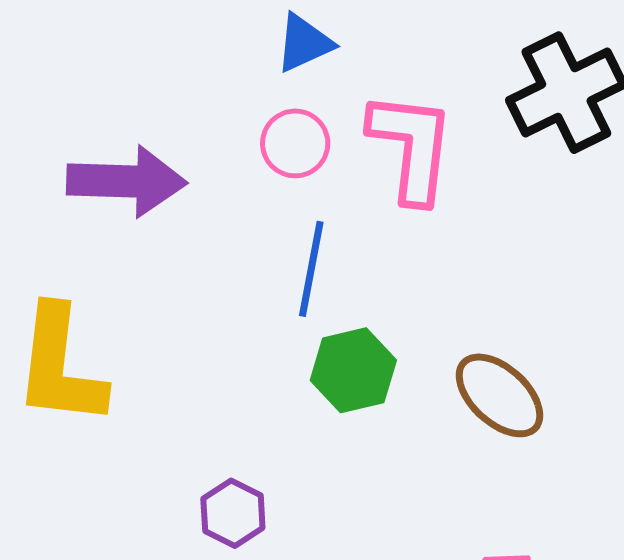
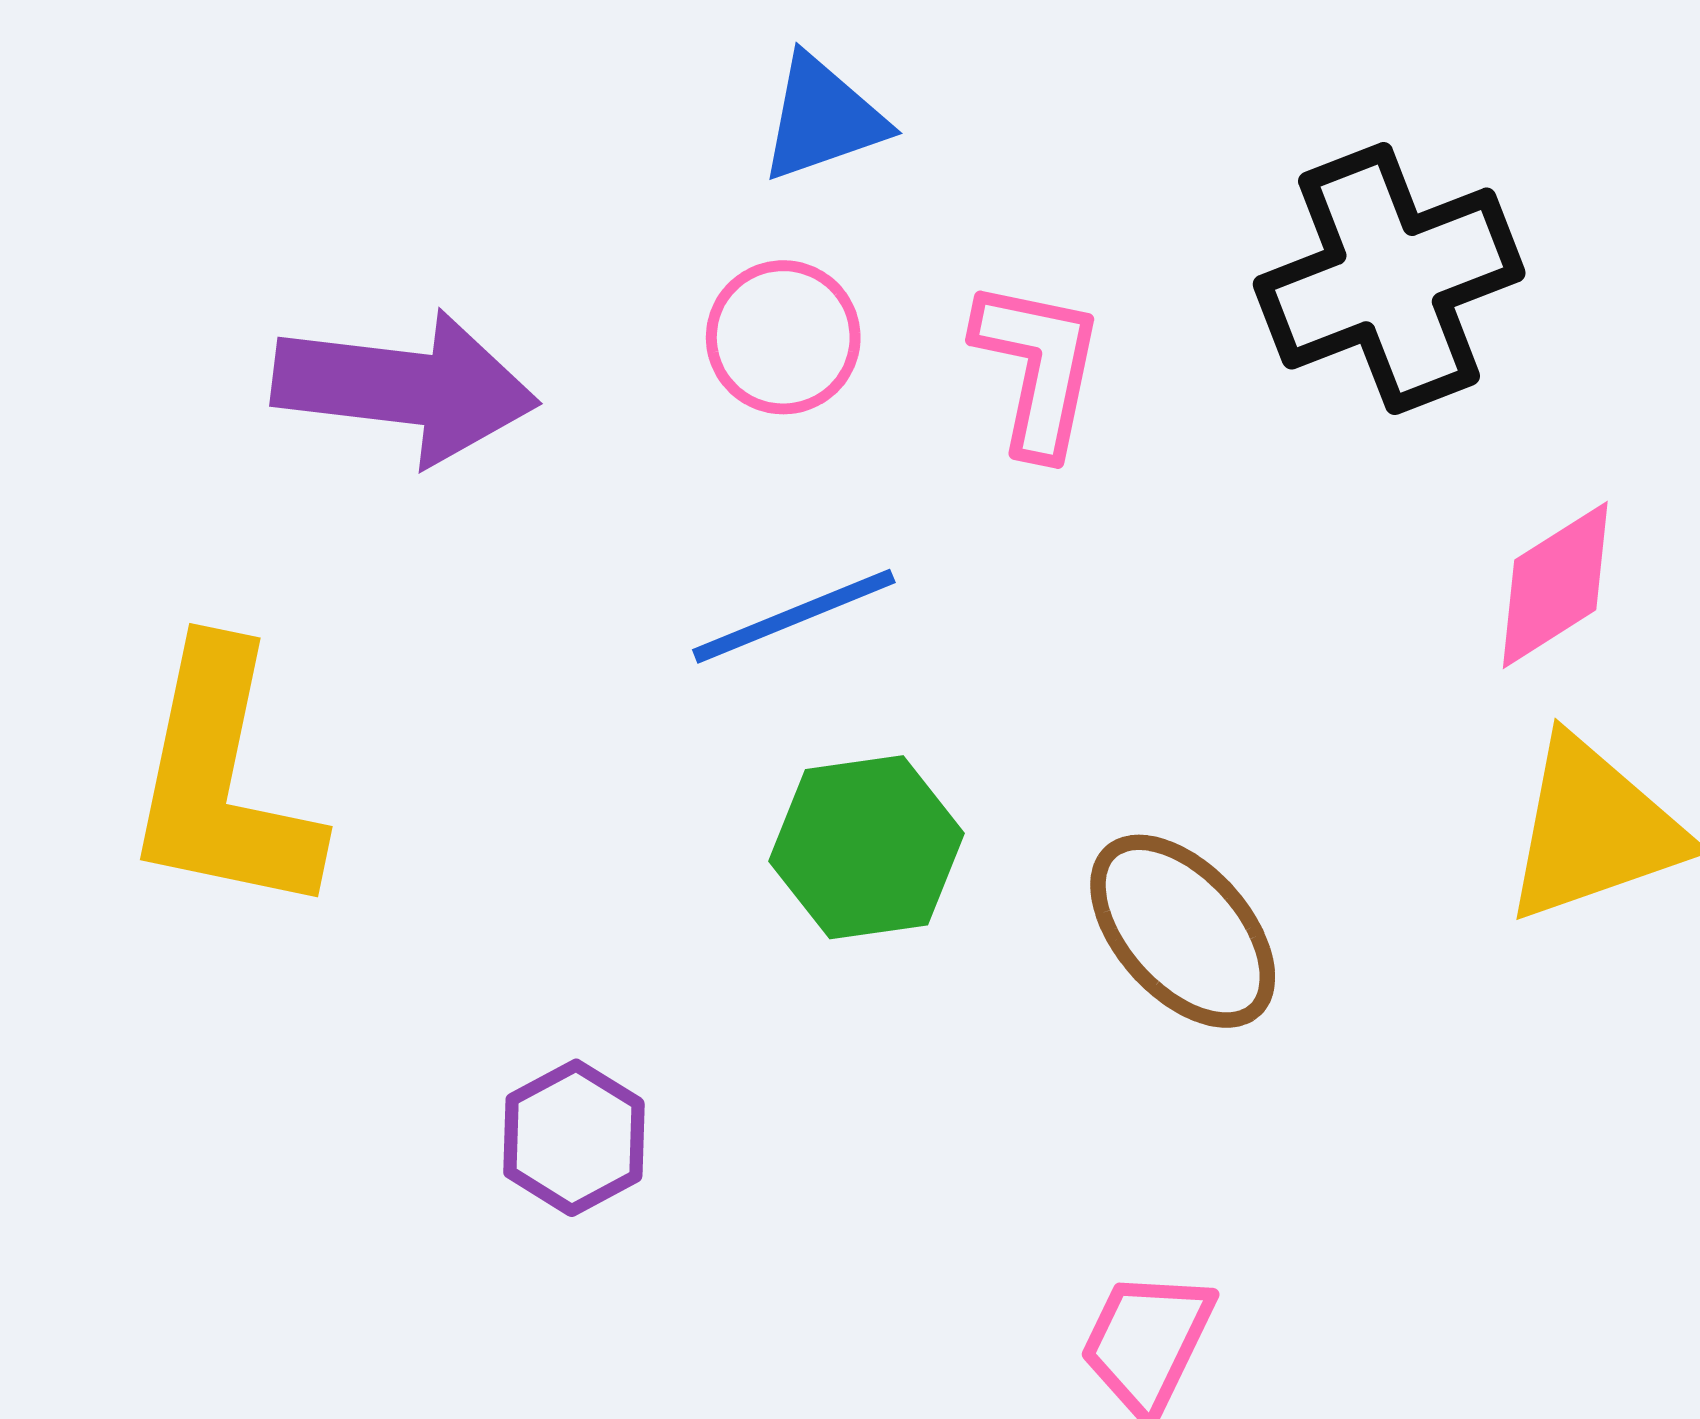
pink L-shape: (411, 147) -> (1038, 367), size x0.7
blue line: (311, 269) -> (794, 616), turned 52

